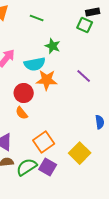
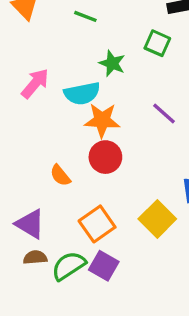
green square: (85, 25) -> (157, 43), moved
red circle: (24, 93) -> (105, 157), moved
yellow square: (80, 153) -> (157, 219), moved

